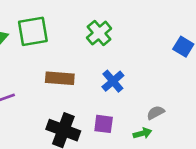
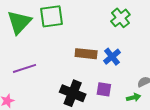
green cross: (99, 33) -> (120, 18), moved
brown rectangle: (60, 78) -> (86, 54), moved

